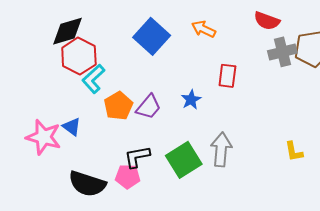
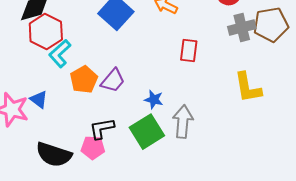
blue star: (191, 100) -> (154, 100), moved, turned -30
yellow L-shape: (294, 152) -> (248, 88), moved, size x1.6

